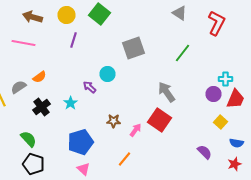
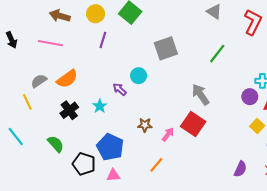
orange semicircle: (40, 77) -> (67, 79), size x1.5
gray semicircle: (18, 87) -> (39, 81), moved
blue pentagon: (80, 142) -> (110, 147), turned -30
purple semicircle: (204, 152) -> (240, 169), moved, turned 70
black pentagon: (34, 164) -> (84, 164), moved
pink triangle: (84, 169) -> (113, 175), turned -48

